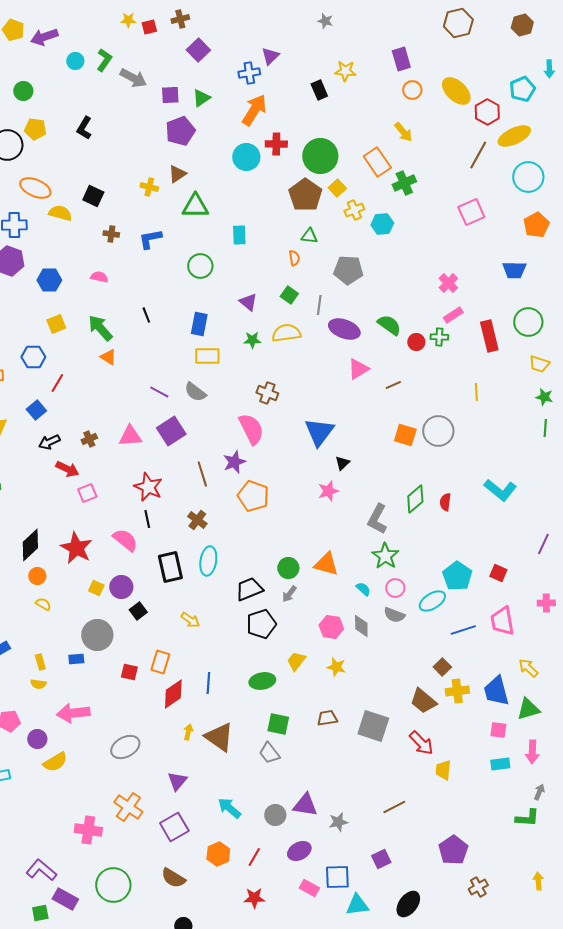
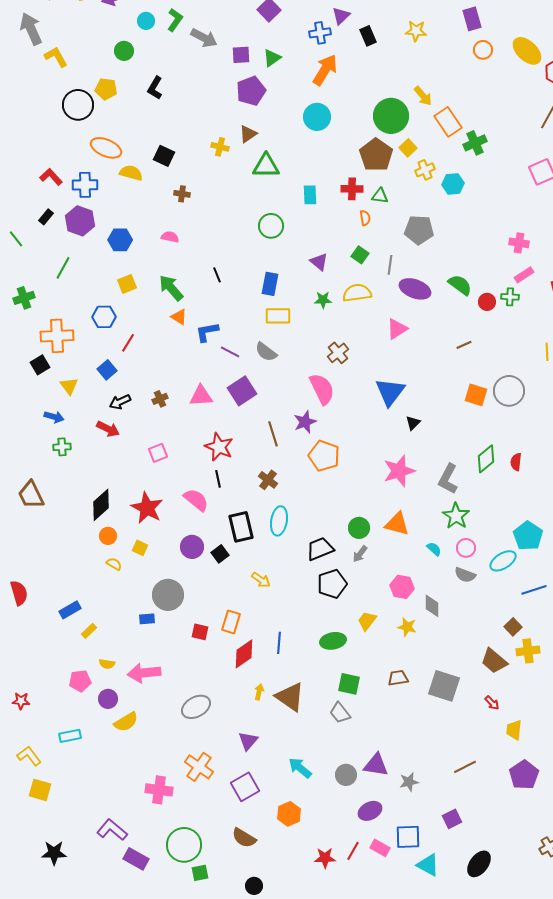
black rectangle: (319, 90) -> (368, 36), moved
green circle: (23, 91) -> (124, 51), moved
yellow arrow: (403, 132) -> (423, 96), moved
red cross: (276, 144) -> (352, 189), moved
blue L-shape: (150, 239) -> (207, 332), moved
pink cross: (448, 283) -> (519, 243), turned -36
pink triangle: (358, 369) -> (397, 329), moved
brown cross: (267, 393) -> (338, 353), turned 30
red arrow: (67, 469) -> (108, 429), moved
pink star: (328, 491) -> (399, 471), moved, size x1.5
yellow square: (96, 588) -> (140, 548), moved
black square: (138, 611) -> (220, 554), moved
gray diamond: (361, 626) -> (432, 606), moved
yellow rectangle: (40, 662) -> (89, 631), moved, turned 63
yellow semicircle: (38, 684) -> (107, 664), moved
red arrow: (421, 743) -> (492, 703), size x0.6
purple pentagon: (453, 850) -> (524, 775), moved
red line: (254, 857) -> (353, 851), moved
cyan triangle: (357, 905) -> (428, 865), turned 35
green square: (40, 913) -> (200, 873), moved

